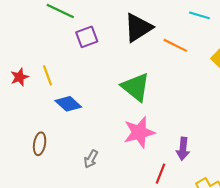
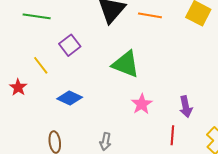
purple square: (87, 37) -> (70, 45), moved
yellow line: (47, 75) -> (41, 65), moved
pink star: (139, 132) -> (142, 104), size x0.7

